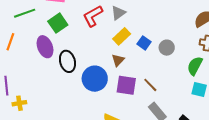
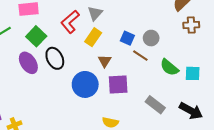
yellow rectangle: (122, 36) -> (93, 37), moved
black ellipse: (67, 61) -> (55, 58), moved
green semicircle: (195, 66) -> (169, 67), moved, turned -66
brown line: (150, 85) -> (140, 56), moved

